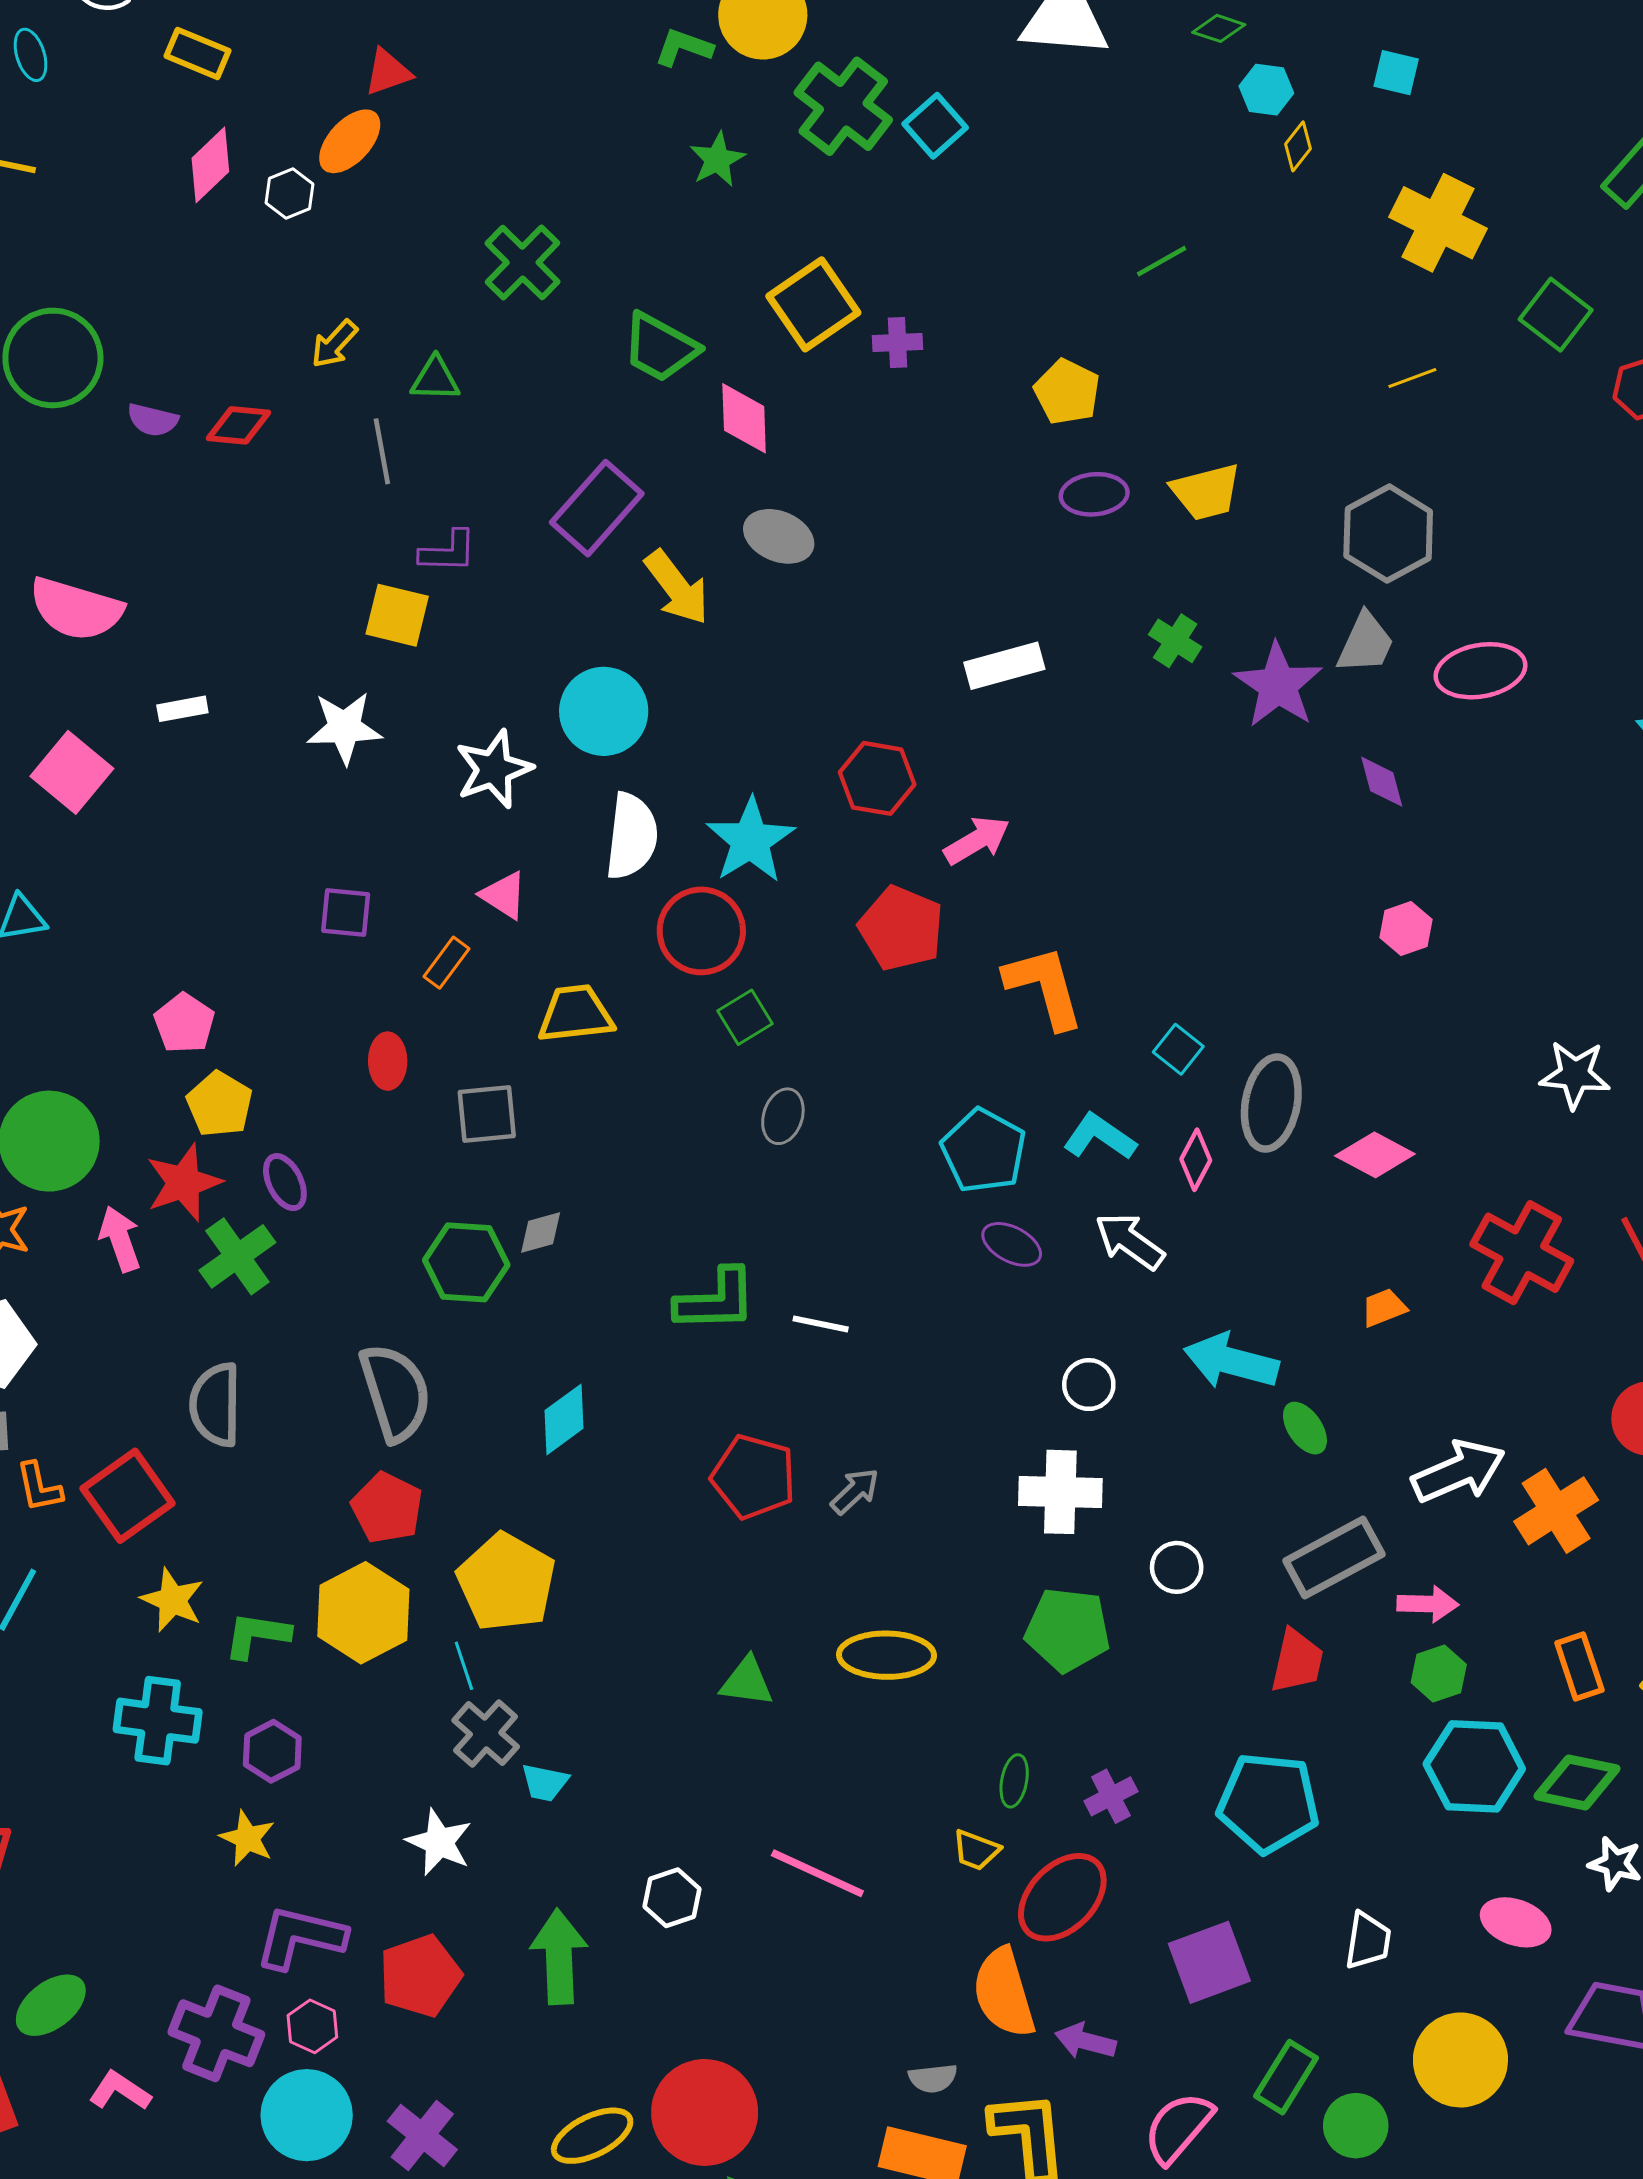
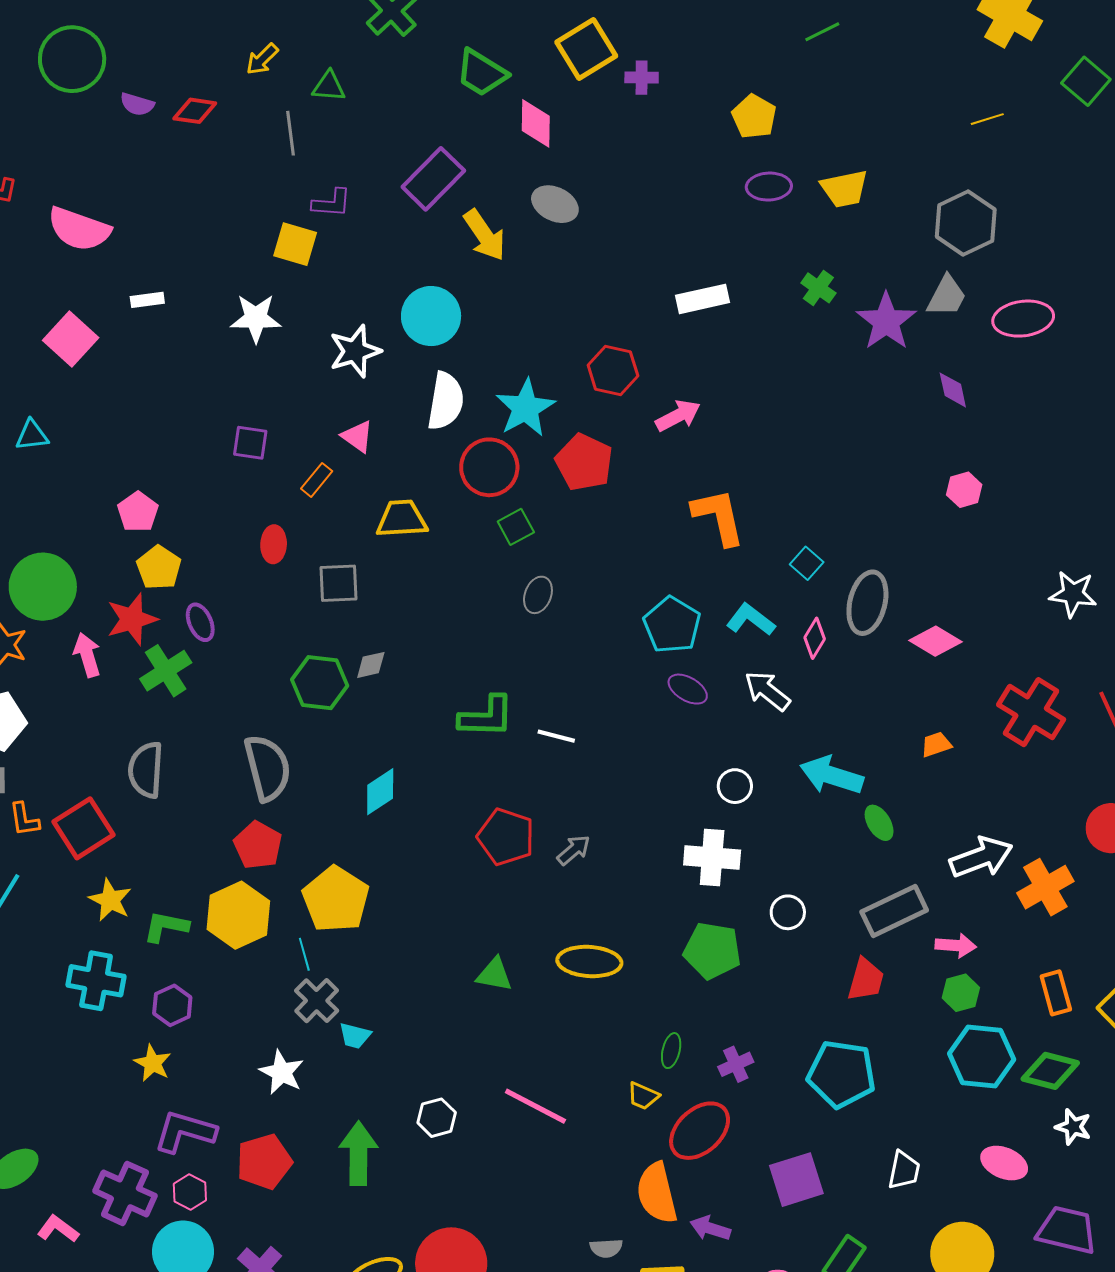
red pentagon: (901, 928) -> (584, 462), moved

